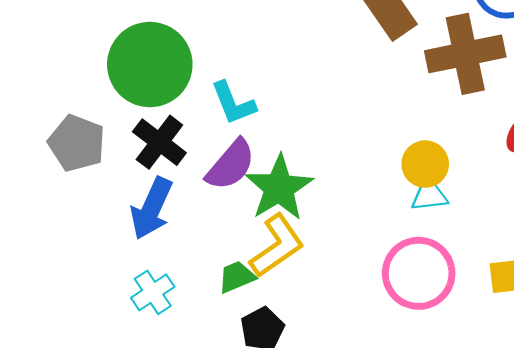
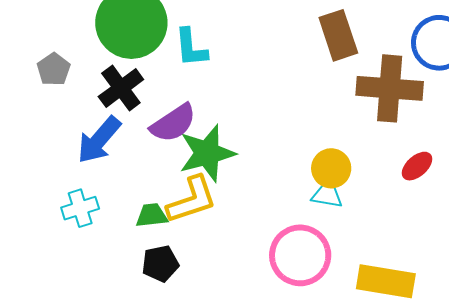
cyan L-shape: (233, 103) -> (191, 48), moved
gray pentagon: (77, 143) -> (54, 69), size x0.7

